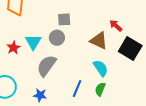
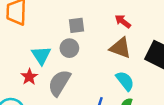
red arrow: (116, 26) -> (123, 21), moved
red star: (13, 48) -> (29, 77), moved

